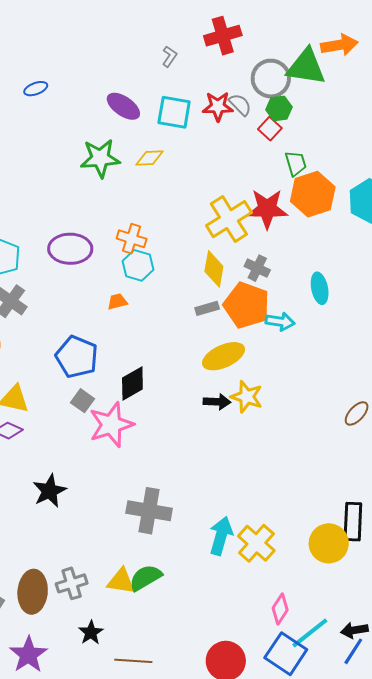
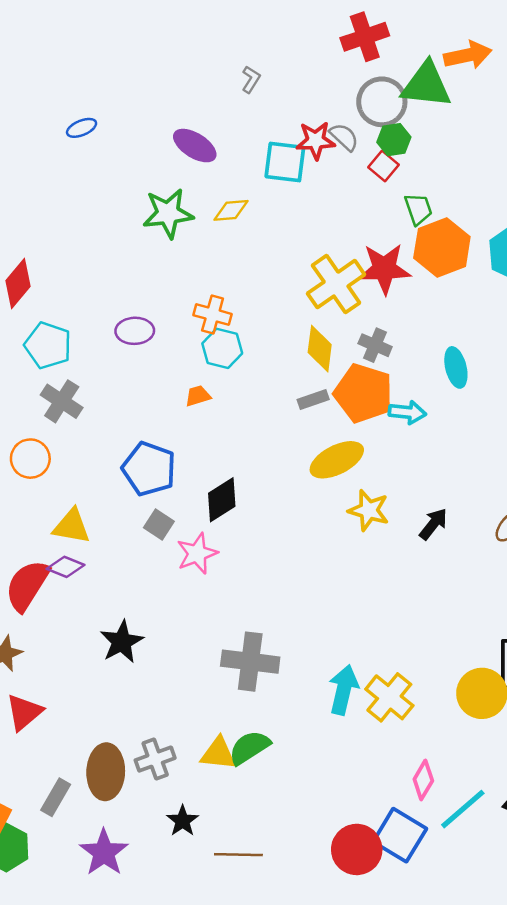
red cross: (223, 36) -> (365, 37), moved
cyan square: (174, 112) -> (285, 162), moved
purple ellipse: (70, 249) -> (135, 331), size x0.7
black arrow: (217, 402) -> (433, 524), moved, turned -52
pink star: (111, 425) -> (197, 554), size x0.7
blue square: (286, 654) -> (400, 835), moved

